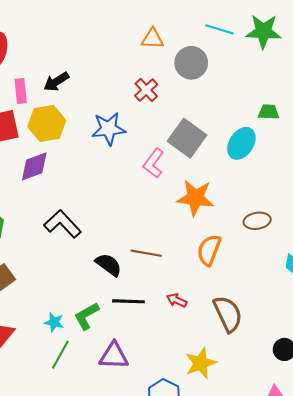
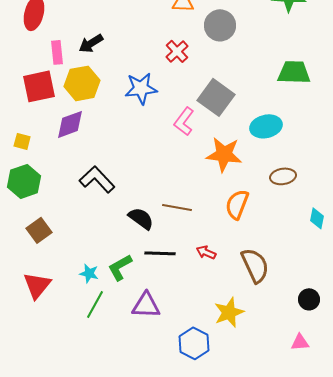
green trapezoid: (269, 112) -> (294, 72), size x1.6
cyan ellipse: (241, 143) -> (266, 126), moved, turned 44

